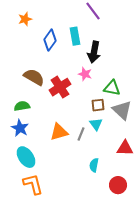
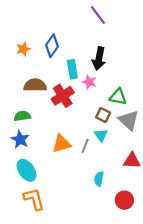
orange star: (25, 19) -> (23, 49), moved
cyan rectangle: (75, 36) -> (72, 69), moved
brown semicircle: (34, 77) -> (35, 85), turned -30
brown square: (98, 105) -> (103, 115), turned 32

